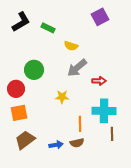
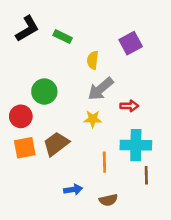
purple square: (100, 17) -> (131, 43), moved
yellow semicircle: (71, 46) -> (93, 60), turned 80
yellow star: (62, 97) -> (93, 119), moved
brown trapezoid: (25, 140) -> (56, 144), moved
brown semicircle: (77, 143) -> (108, 200), moved

